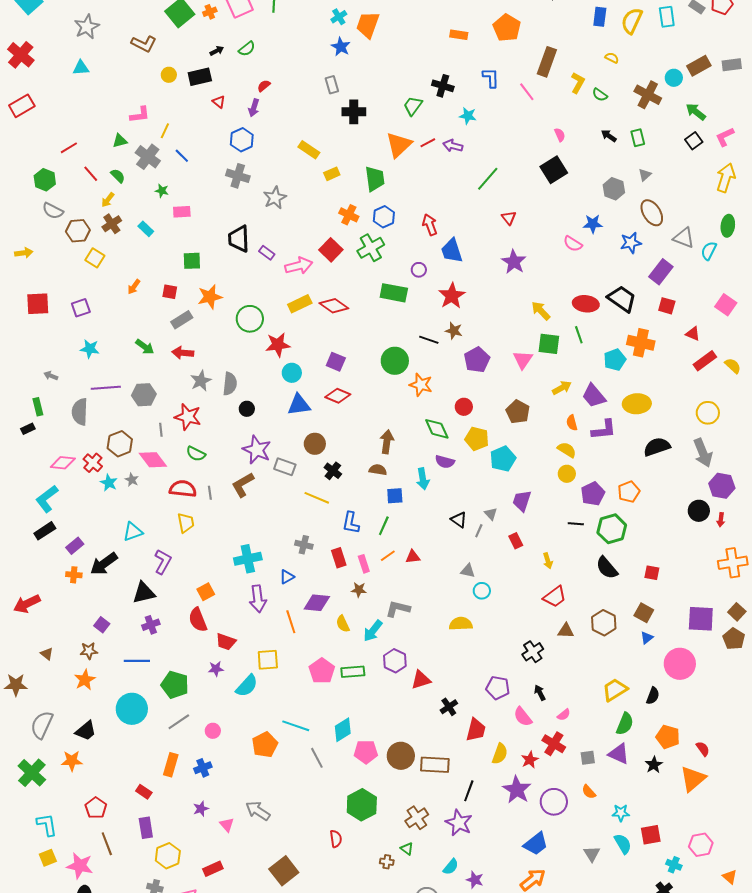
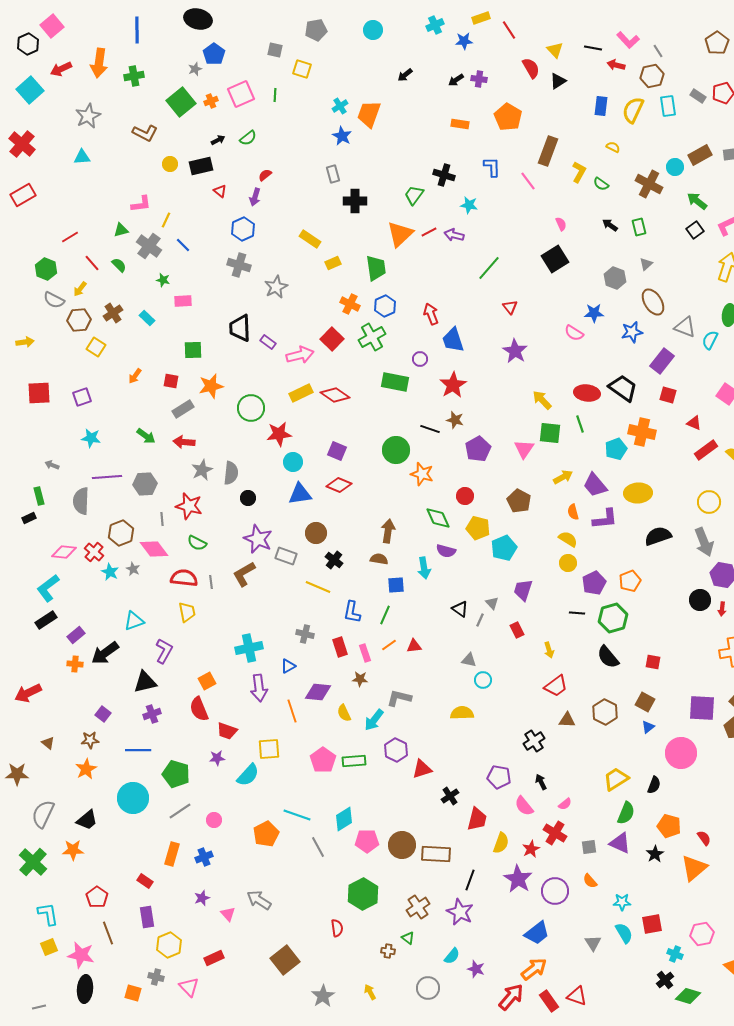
yellow arrow: (108, 200) -> (80, 289), moved

